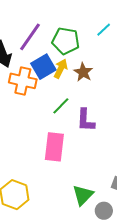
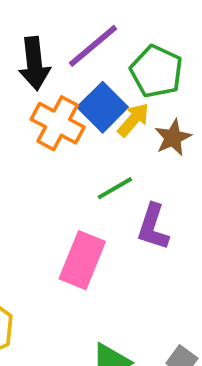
blue square: (43, 67) -> (103, 107), turned -30

